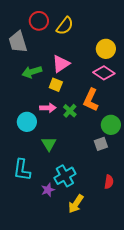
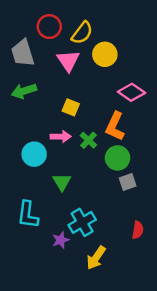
yellow circle: (106, 49) -> (105, 54), moved
pink triangle: (61, 64) -> (68, 61), moved, turned -30
green arrow: (32, 72) -> (24, 91), moved
green circle: (111, 125) -> (118, 158), moved

